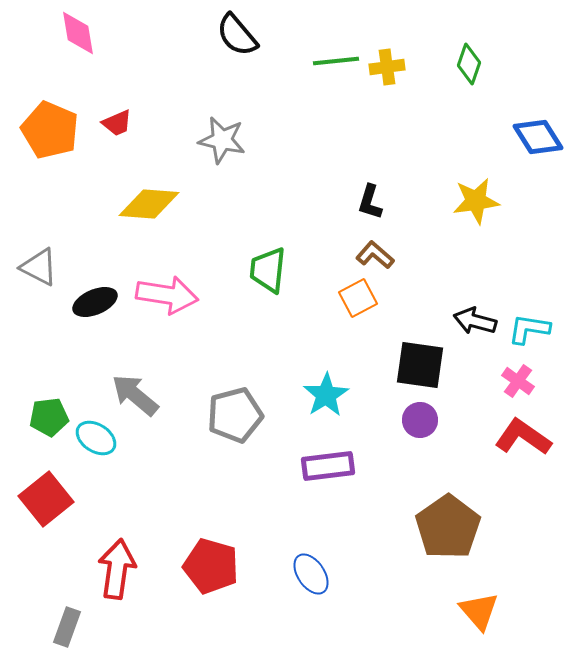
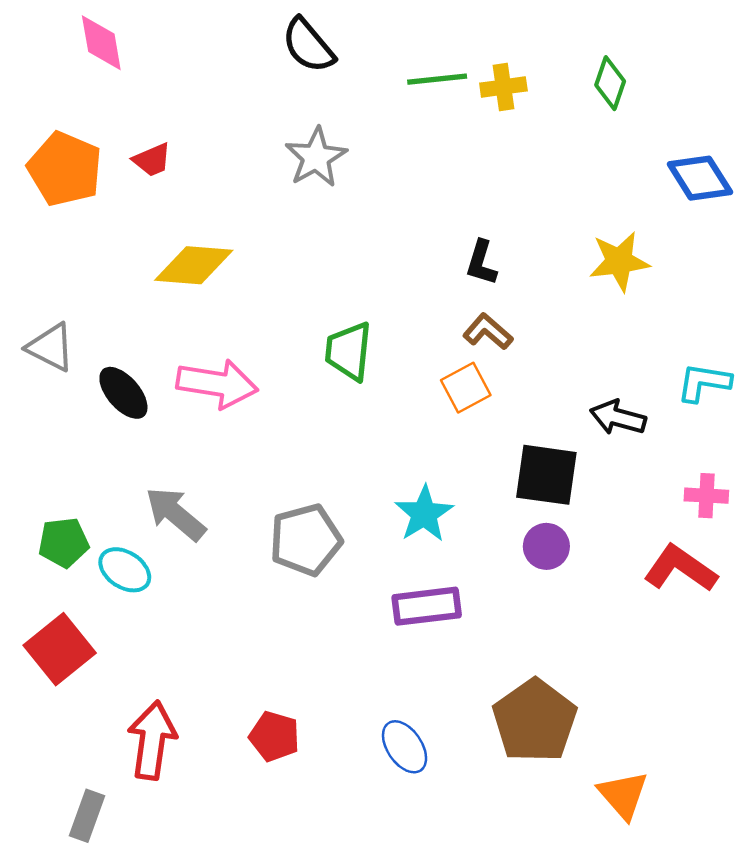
gray star: (222, 140) -> (316, 157), moved, turned 30
black ellipse: (95, 302) -> (123, 393), turned 72
cyan L-shape: (529, 329) -> (704, 382), moved
pink cross: (518, 381) -> (706, 496), moved, turned -32
brown pentagon: (448, 527) -> (535, 721), moved
red pentagon: (211, 566) -> (274, 736), size x0.7

